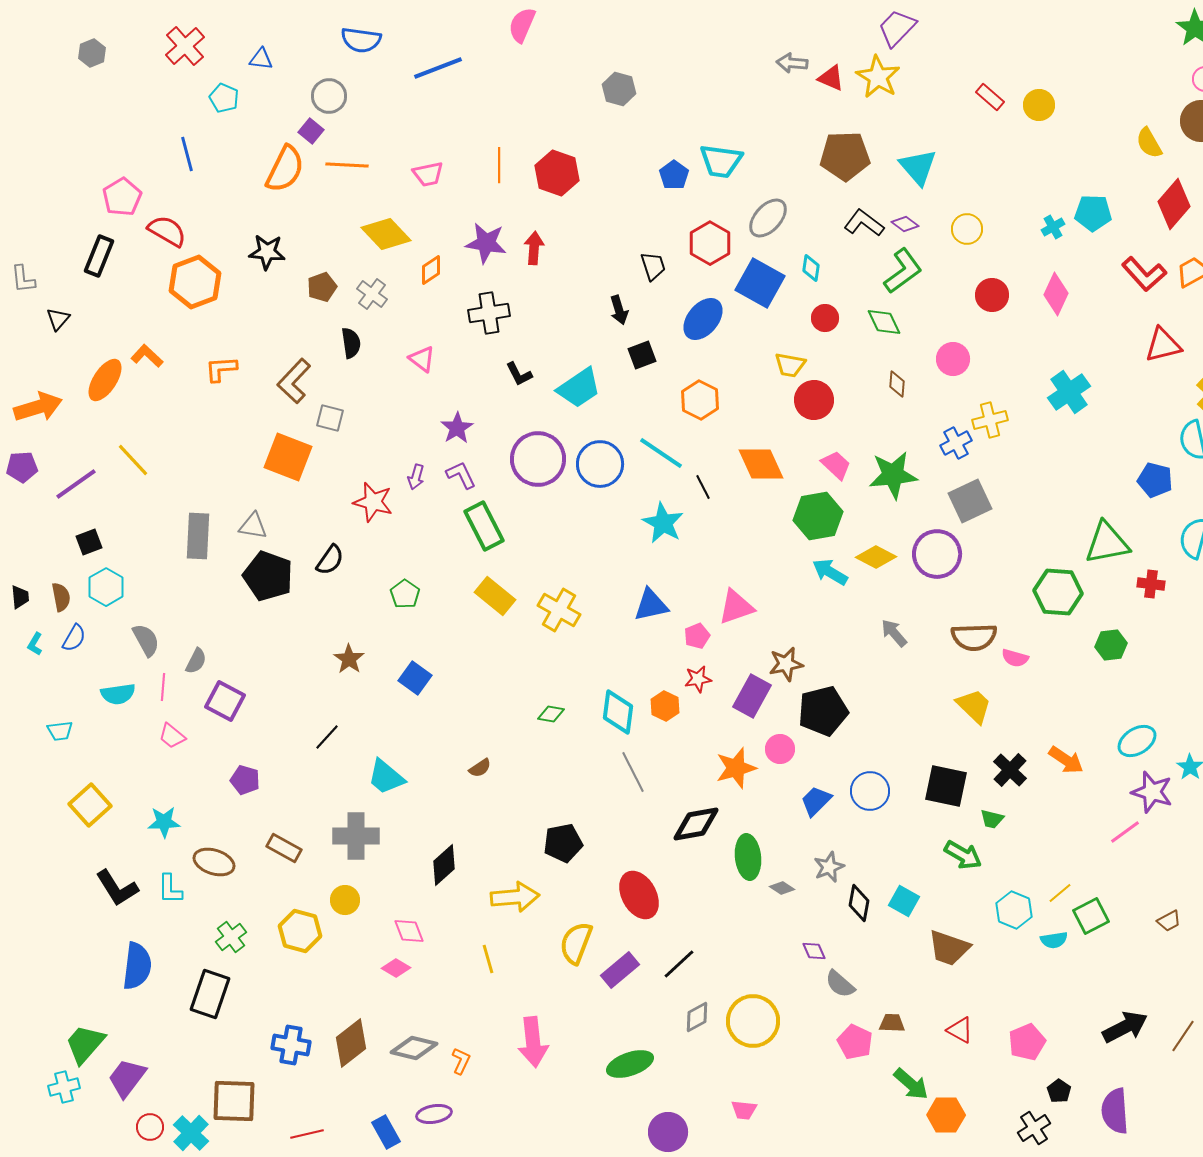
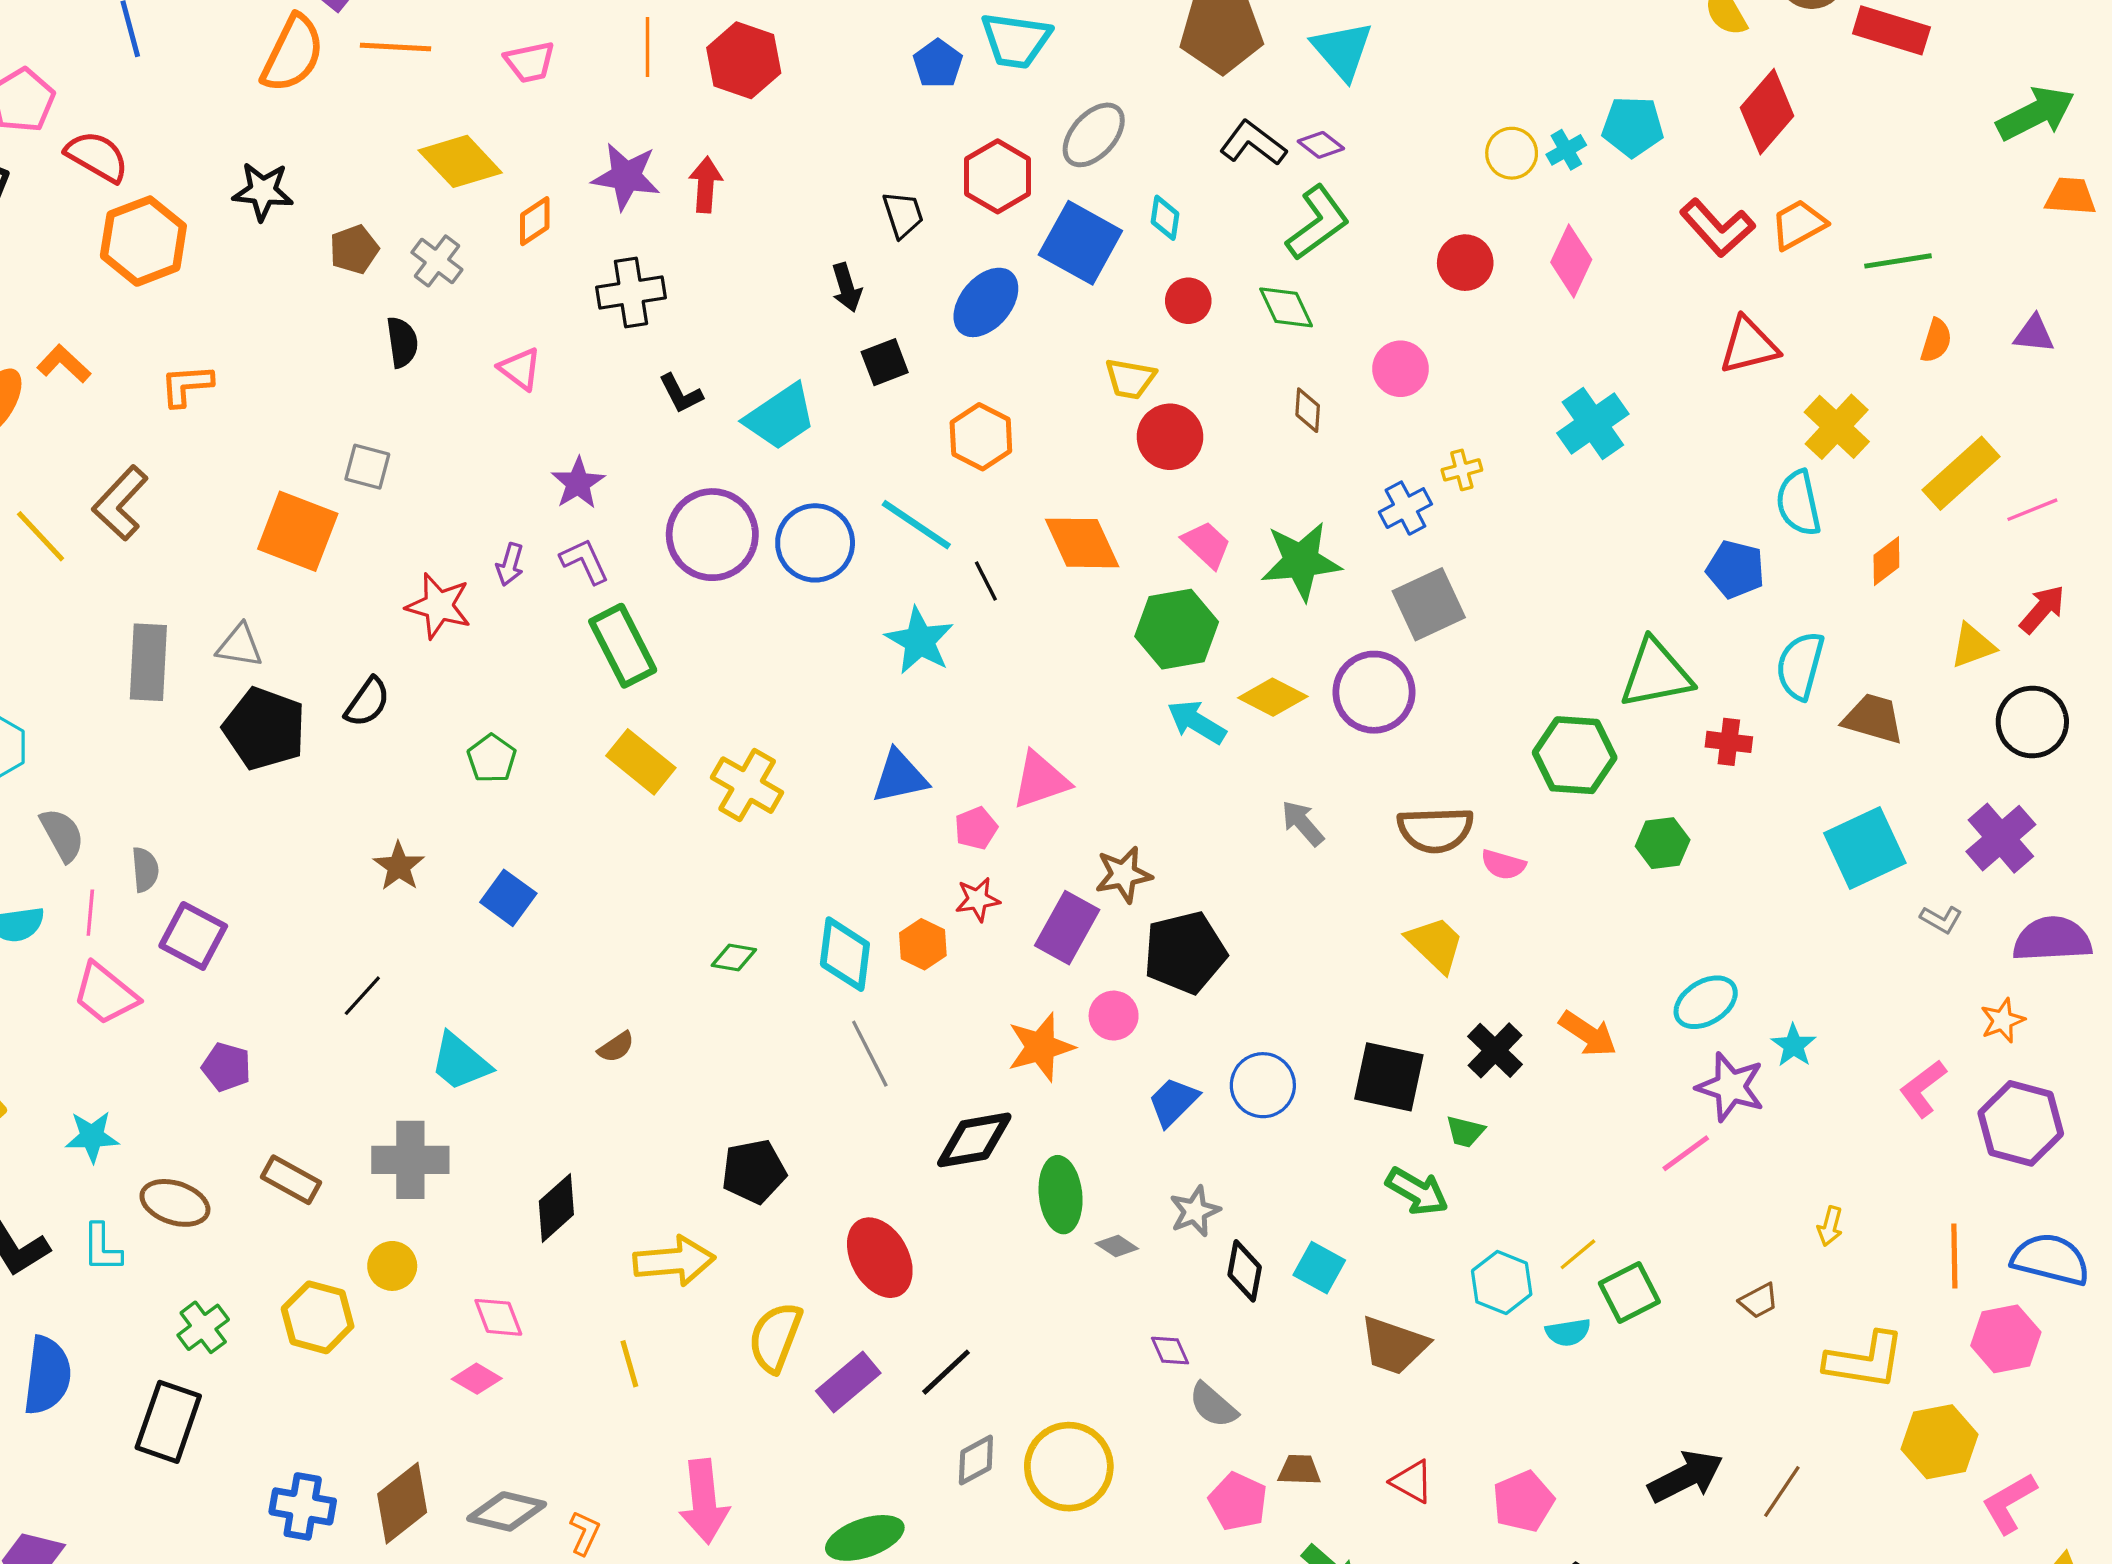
yellow circle: (967, 229) -> (1512, 153), moved
brown L-shape: (294, 381) -> (120, 503), moved
yellow cross: (990, 420) -> (1462, 470), size x0.7
gray semicircle: (196, 661) -> (145, 870), turned -32
pink trapezoid: (172, 736) -> (105, 994), size x1.5

